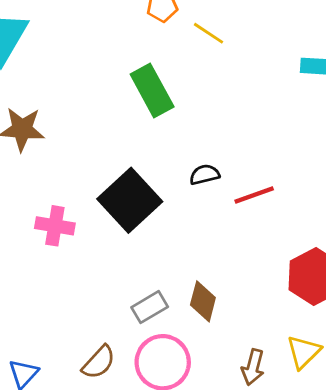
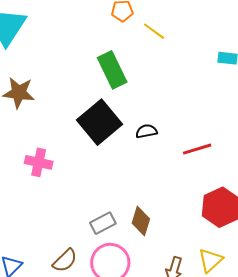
red line: (254, 195) -> (197, 149), moved
black square: (130, 200) -> (99, 122), moved

